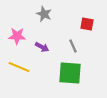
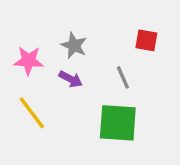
gray star: (44, 14) -> (74, 45), moved
yellow line: (19, 67) -> (32, 113), turned 30

